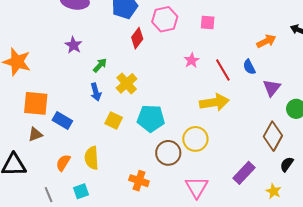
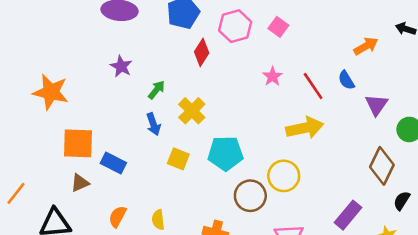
pink square: (208, 23) -> (278, 27), moved, turned 35
yellow semicircle: (92, 158) -> (158, 220), moved, size x0.7

